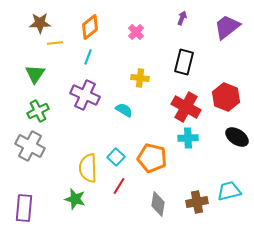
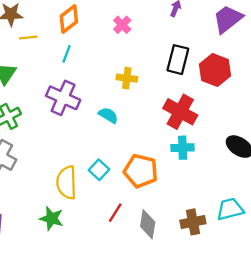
red hexagon: (226, 97) -> (215, 70), moved
red line: (119, 186) -> (115, 213), moved

